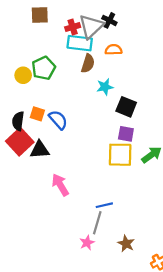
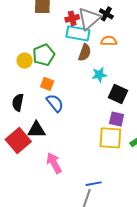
orange square: (37, 114) -> (47, 84), moved
red square: (20, 142) -> (18, 140), moved

